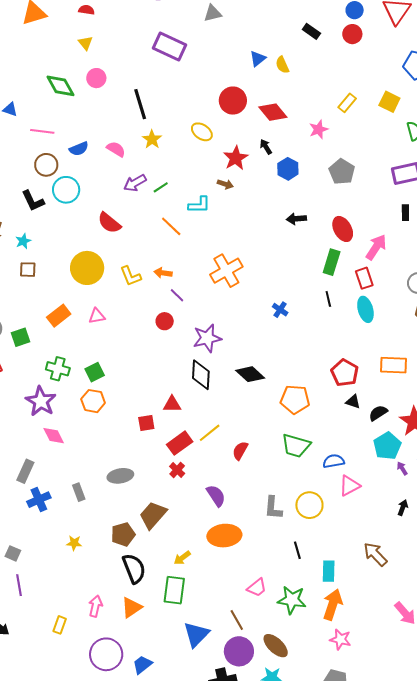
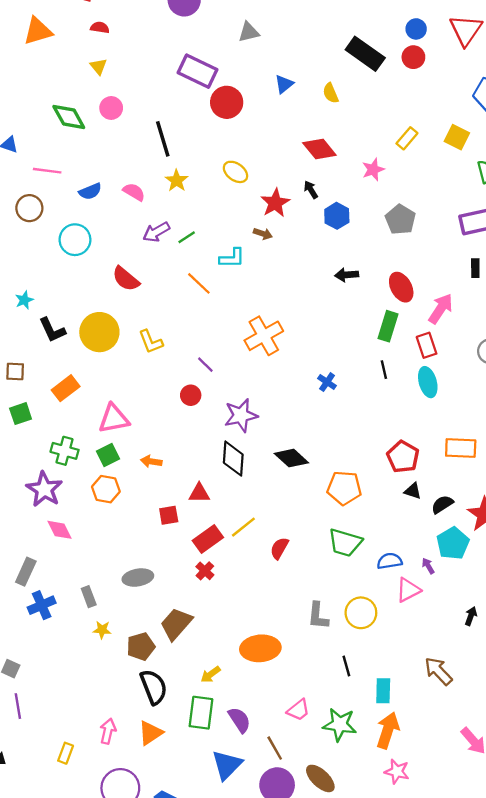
black rectangle: (311, 31) -> (365, 54), size x1.8
blue triangle: (258, 59) -> (284, 84), moved
red circle: (233, 101) -> (227, 102), moved
brown circle: (46, 165) -> (29, 208), moved
black L-shape: (33, 201) -> (52, 330), moved
brown square: (28, 270) -> (15, 372), moved
orange arrow: (163, 273) -> (151, 461), moved
pink triangle: (97, 316) -> (114, 419), moved, size x1.6
purple arrow: (402, 468) -> (428, 566), moved
purple semicircle: (216, 496) -> (239, 720), moved
yellow star: (74, 543) -> (102, 630), moved

